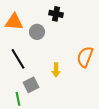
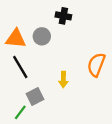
orange triangle: (14, 22) -> (16, 39), moved
green line: (18, 99) -> (20, 112), turned 48

